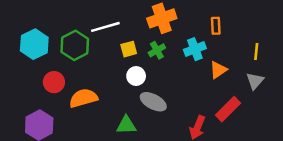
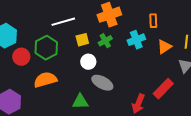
green hexagon: (75, 45) -> (46, 48), moved
orange triangle: (218, 70) -> (164, 47), moved
red circle: (54, 82) -> (21, 57), moved

